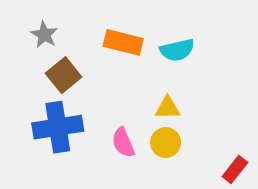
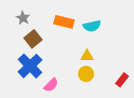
blue cross: (58, 127) -> (30, 66), turned -35
pink semicircle: (123, 143) -> (51, 85), moved, turned -112
red rectangle: (235, 169) -> (122, 80), moved

